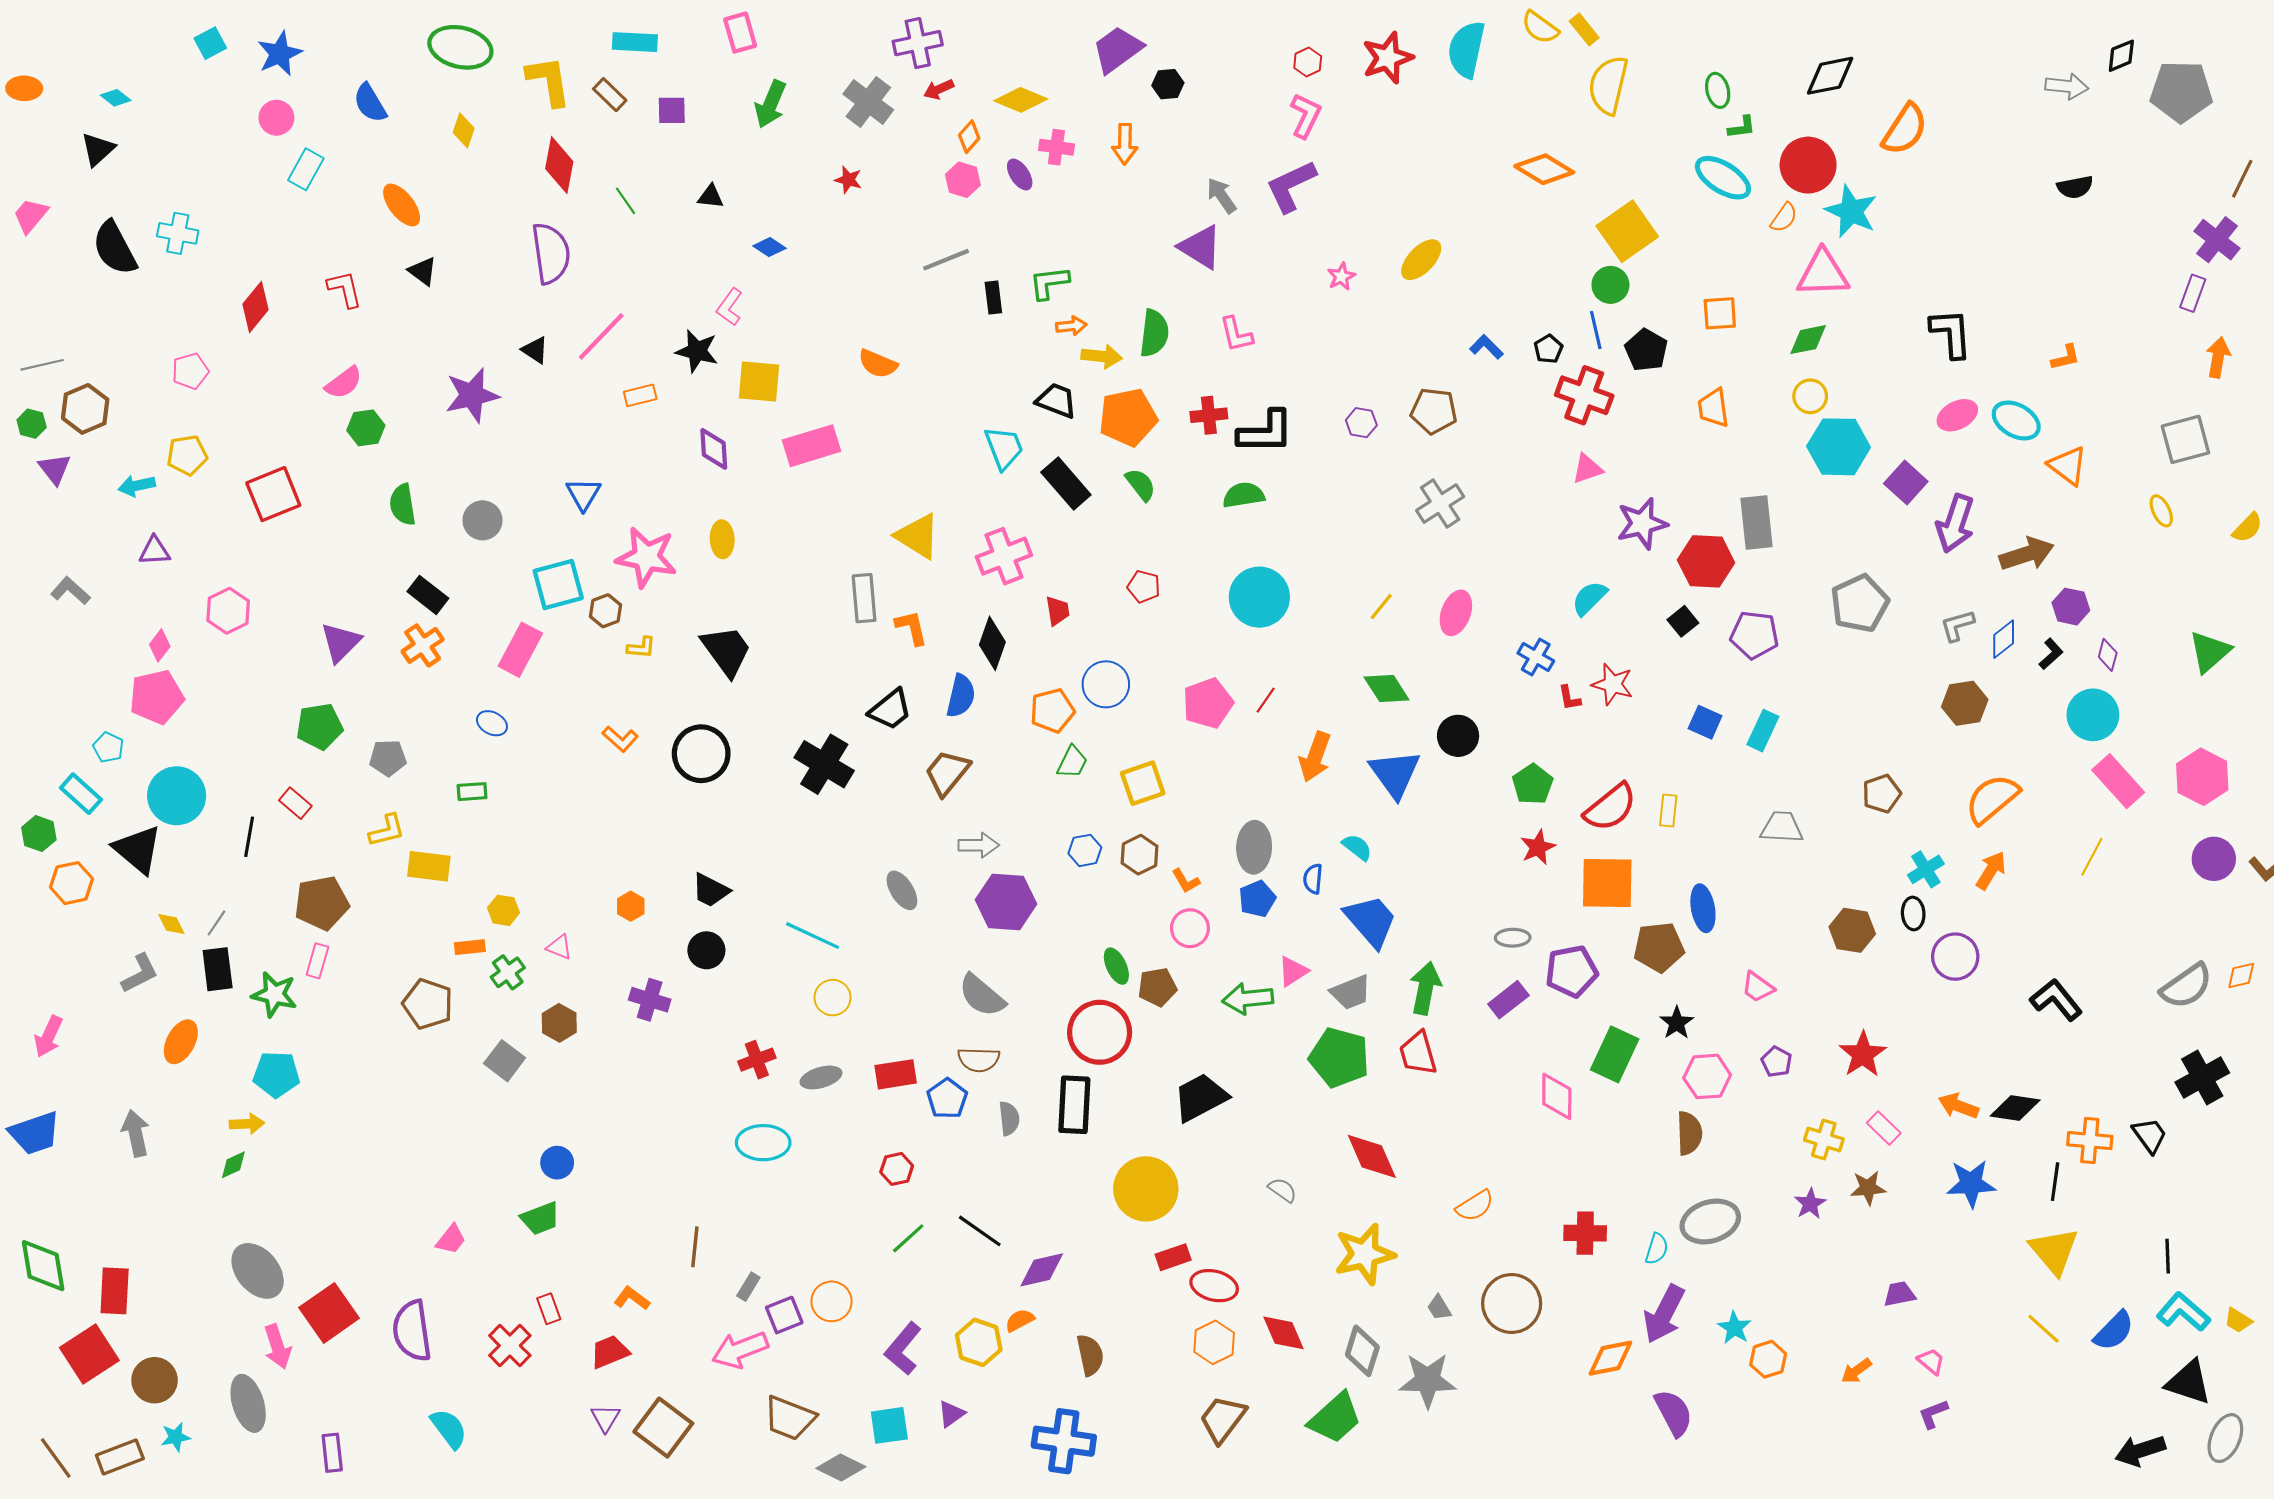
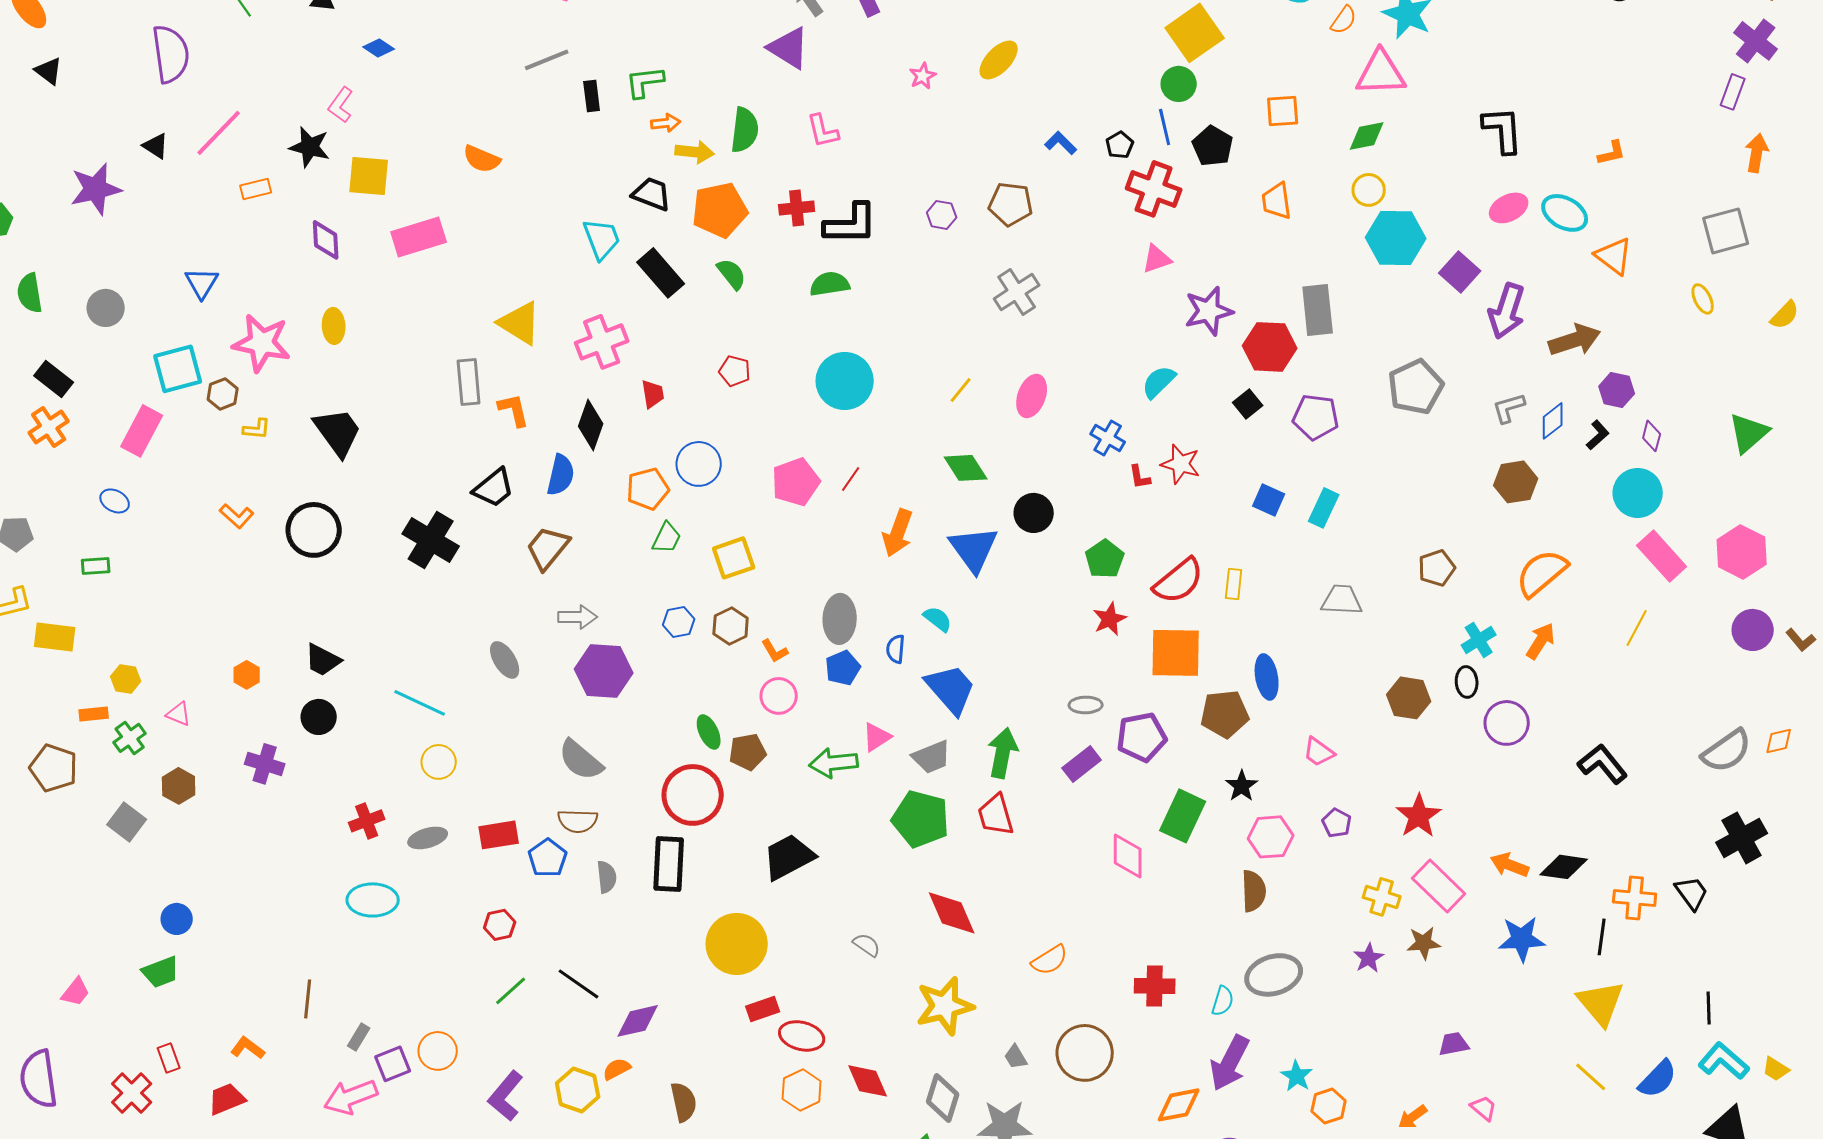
pink rectangle: (1884, 1128) -> (1439, 886), size x1.6

